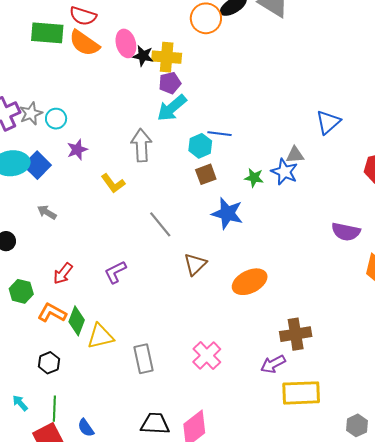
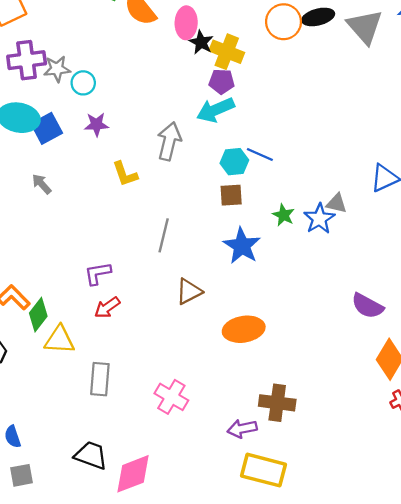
gray line: (160, 224) -> (164, 235), turned 36
red arrow: (63, 273) -> (107, 307), moved
pink cross: (207, 356) -> (171, 397), turned -32

